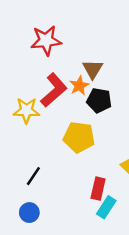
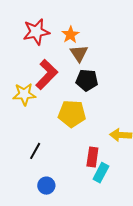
orange star: (79, 86) -> (70, 35), moved
blue circle: (29, 213) -> (46, 186), moved

